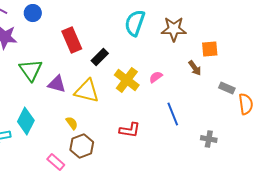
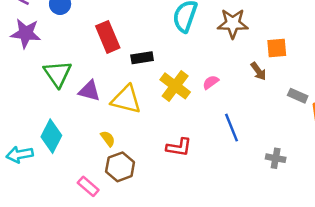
black rectangle: (100, 57) -> (142, 58), turned 36

